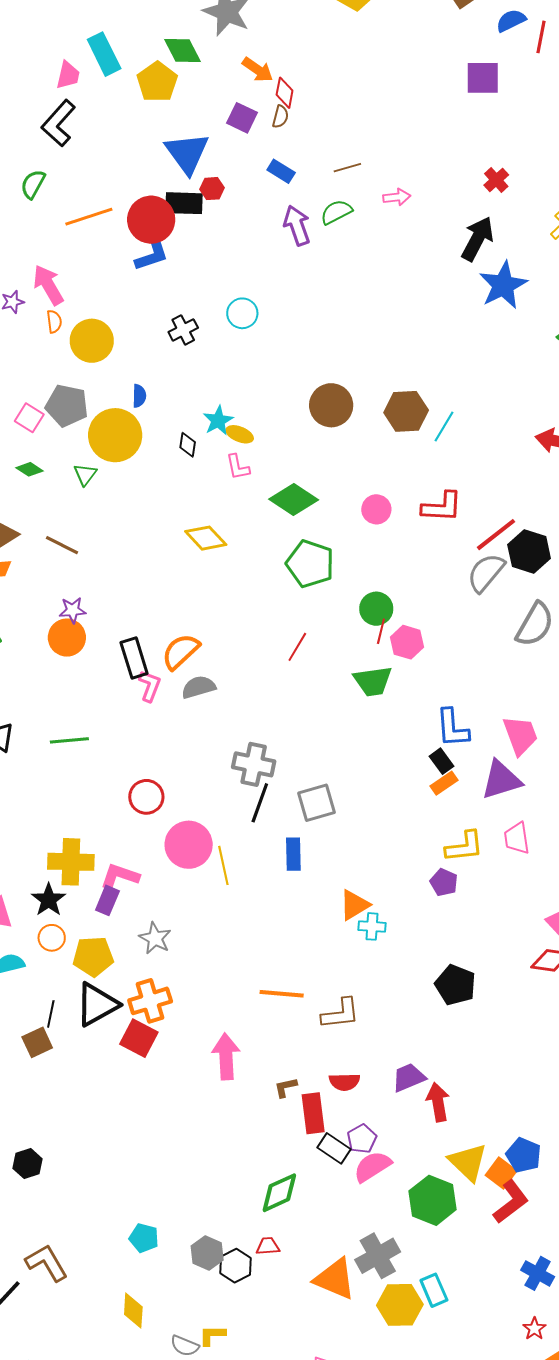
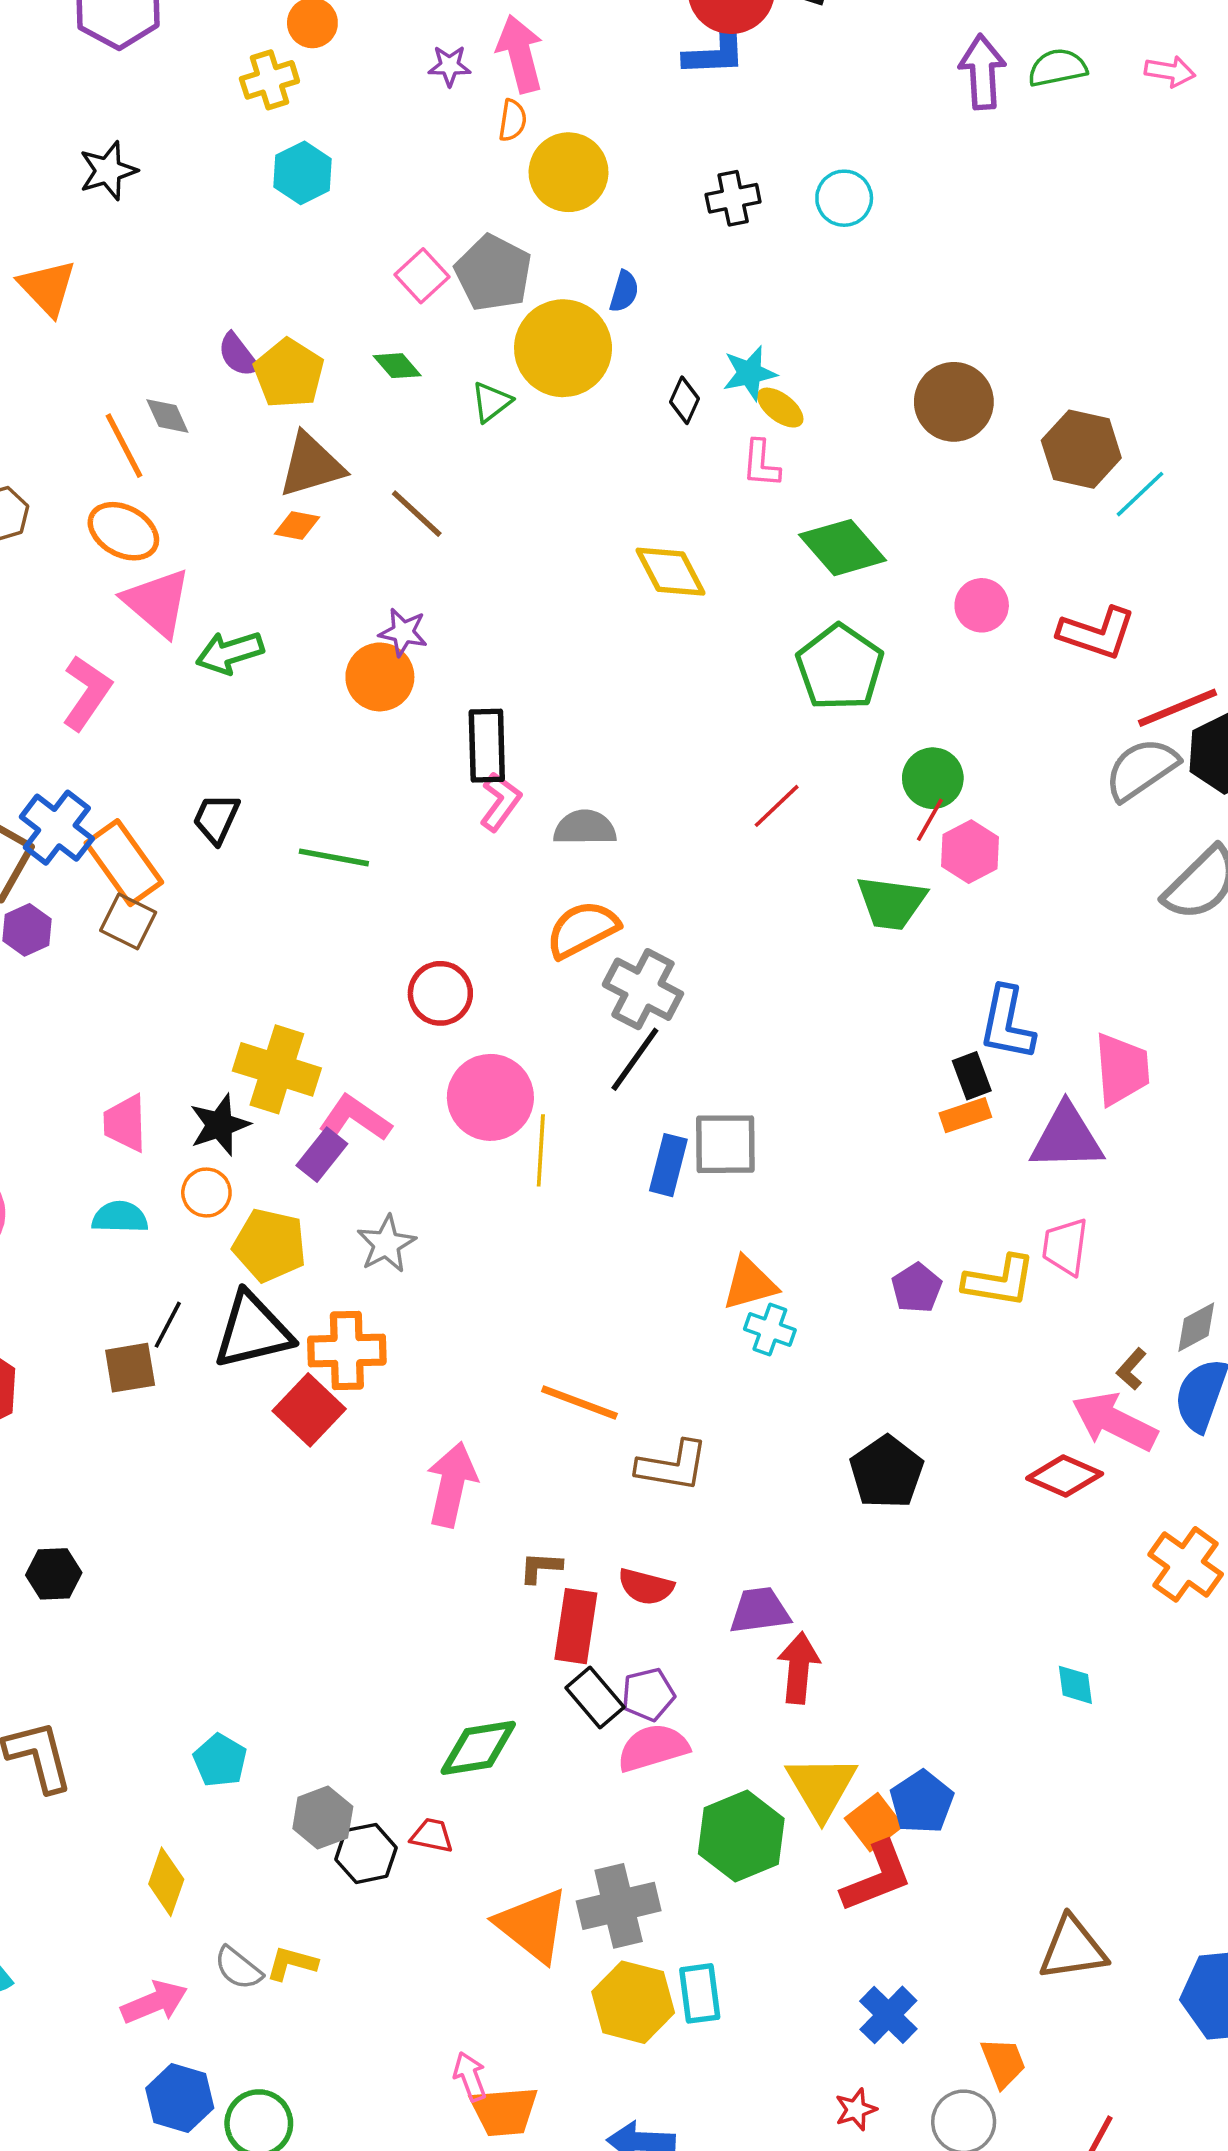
orange semicircle: (181, 652) -> (582, 929), moved
gray square: (317, 803) -> (725, 1144), moved
yellow L-shape: (464, 847) -> (999, 1281), moved

